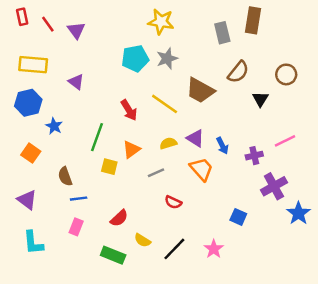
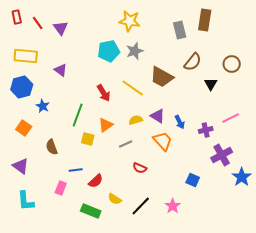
blue line: (79, 199) -> (76, 170), moved

